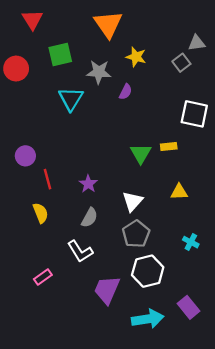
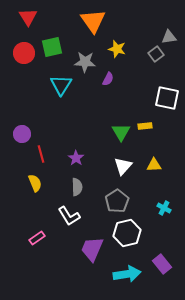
red circle: (16, 69) -> (24, 53), moved
white triangle: (133, 201) -> (123, 166), moved
gray semicircle: (89, 218) -> (77, 187), turned -30

